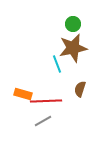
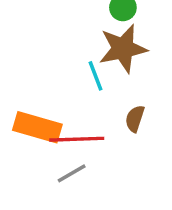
orange rectangle: (23, 94) -> (37, 127), size x1.5

